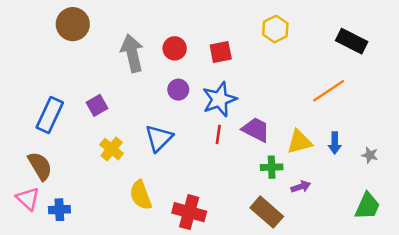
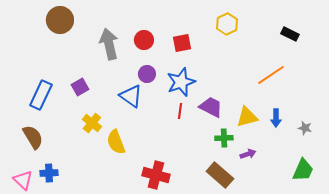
black rectangle: (352, 41) -> (290, 34), size x0.7
blue triangle: (159, 138) -> (131, 96), moved, turned -40
yellow semicircle: (141, 195) -> (116, 142), moved
pink triangle: (28, 199) -> (23, 180), moved

